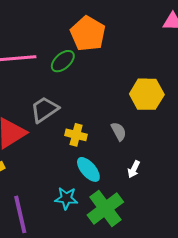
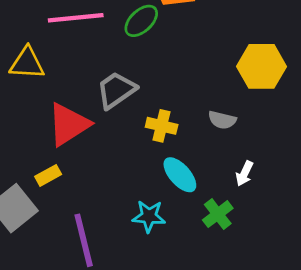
gray semicircle: (119, 131) -> (222, 120), turned 132
green cross: (105, 208) -> (218, 214), moved, size x0.6

